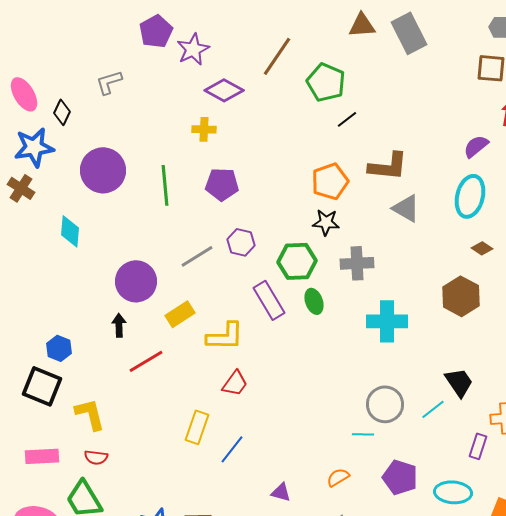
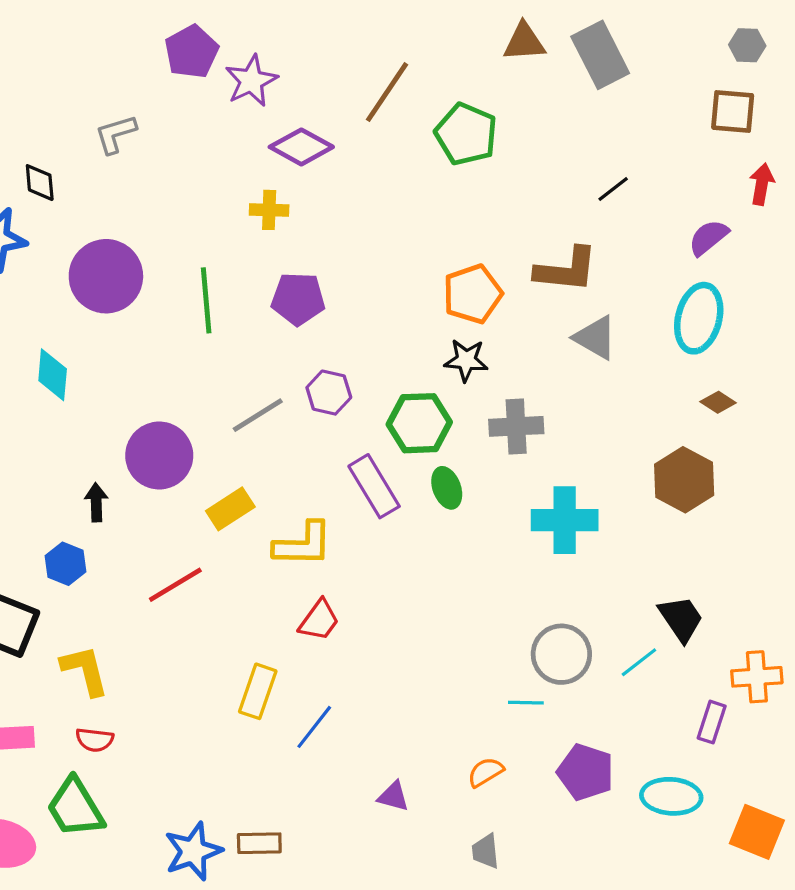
black diamond: (62, 112) -> (40, 183), turned -30
black line: (347, 119) -> (613, 189), moved
black arrow: (119, 325) -> (96, 502), moved
blue hexagon: (59, 348) -> (66, 564), moved

